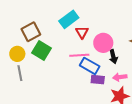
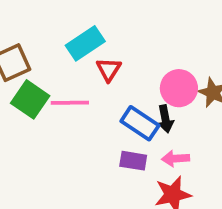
pink circle: (103, 43) -> (179, 88), moved
pink line: (79, 55) -> (70, 103), moved
blue rectangle: (90, 66) -> (140, 123), moved

